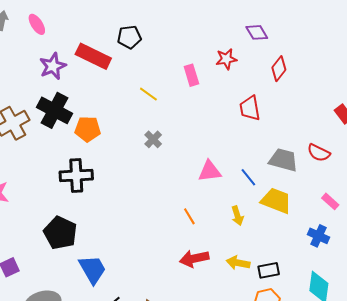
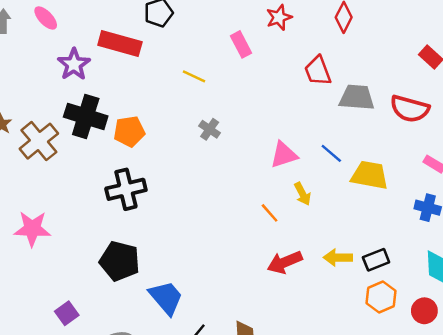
red semicircle: (319, 153) -> (410, 109), size x1.4
gray trapezoid: (283, 160) -> (357, 97), moved
yellow arrow: (237, 216) -> (302, 194), moved

